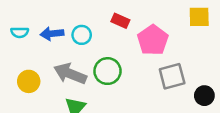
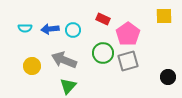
green circle: (107, 71) -> (103, 53), moved
gray square: (172, 76) -> (128, 61), moved

